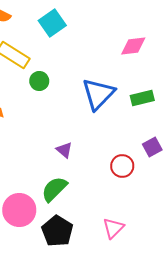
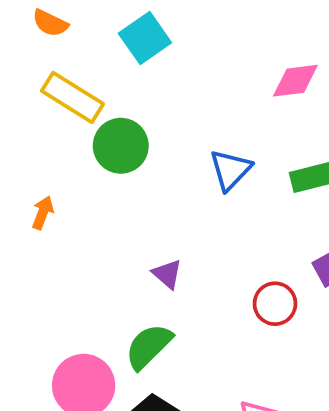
green circle: (39, 81) -> (121, 146), size x1.5
blue triangle: (98, 94) -> (230, 170), size x0.7

